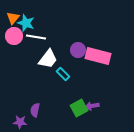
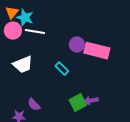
white trapezoid: (48, 59) -> (23, 65), moved, turned 30
purple semicircle: (35, 110) -> (34, 105), turned -56

